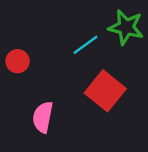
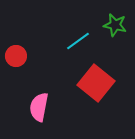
green star: (126, 27) -> (115, 25), size x0.7

